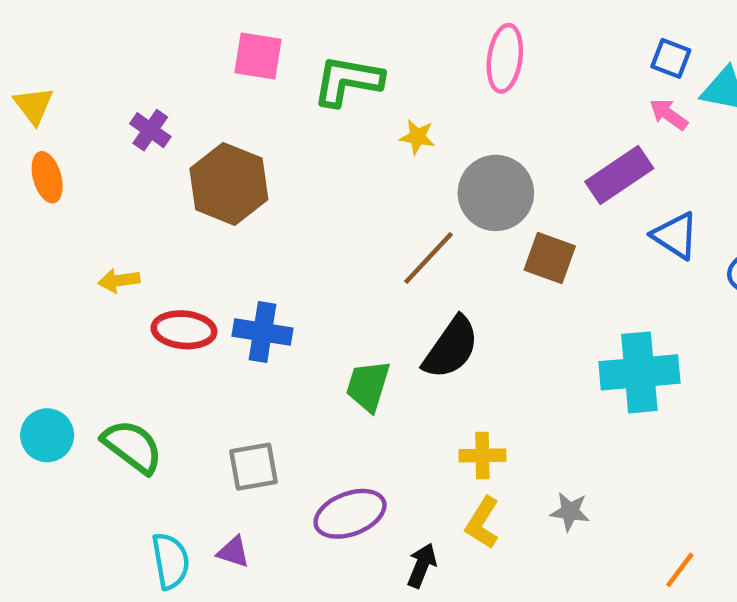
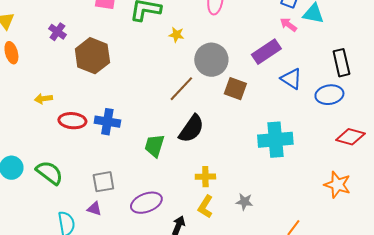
purple triangle: (233, 552) -> (94, 209), moved

